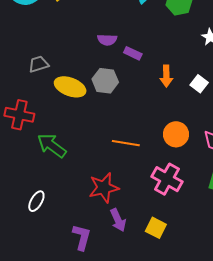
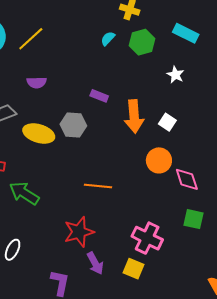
purple semicircle: (107, 40) -> (37, 83), moved
orange arrow: (166, 76) -> (134, 116), size x1.5
orange circle: (176, 134) -> (159, 160), moved
pink cross: (167, 179) -> (147, 238), moved

